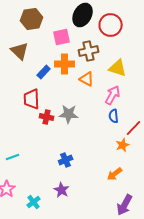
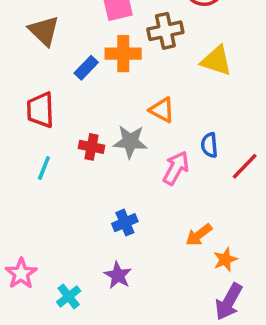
orange triangle: (87, 79) -> (162, 110), moved
pink arrow: (113, 95) -> (176, 168), moved
red trapezoid: (32, 99) -> (40, 110), moved
orange star: (123, 145) -> (225, 260), moved
cyan line: (13, 157) -> (44, 168), moved, turned -48
orange arrow: (115, 174) -> (199, 235), moved

